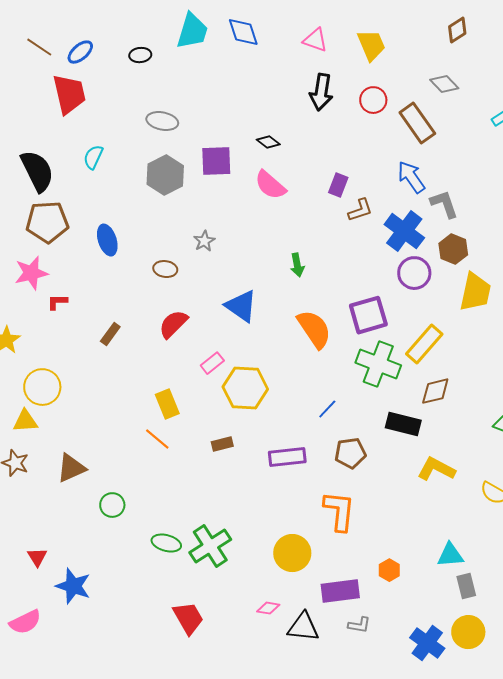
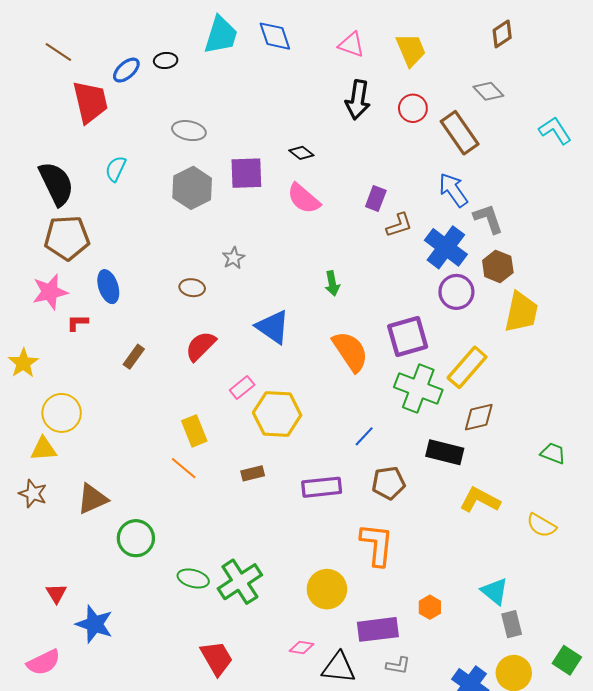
blue ellipse: (80, 52) -> (126, 70), moved
blue ellipse: (107, 240) -> (108, 287), moved
green circle: (112, 505) -> (136, 538), size x1.4
cyan triangle: (450, 555) -> (495, 591), turned 44

